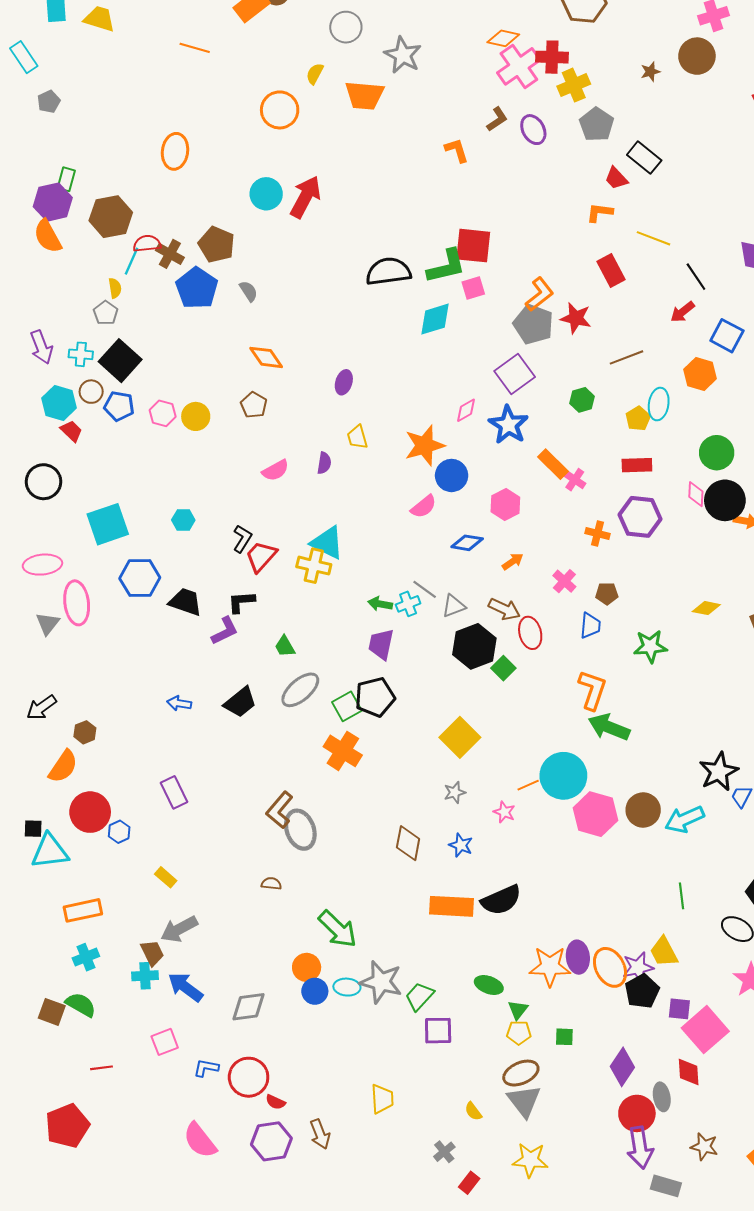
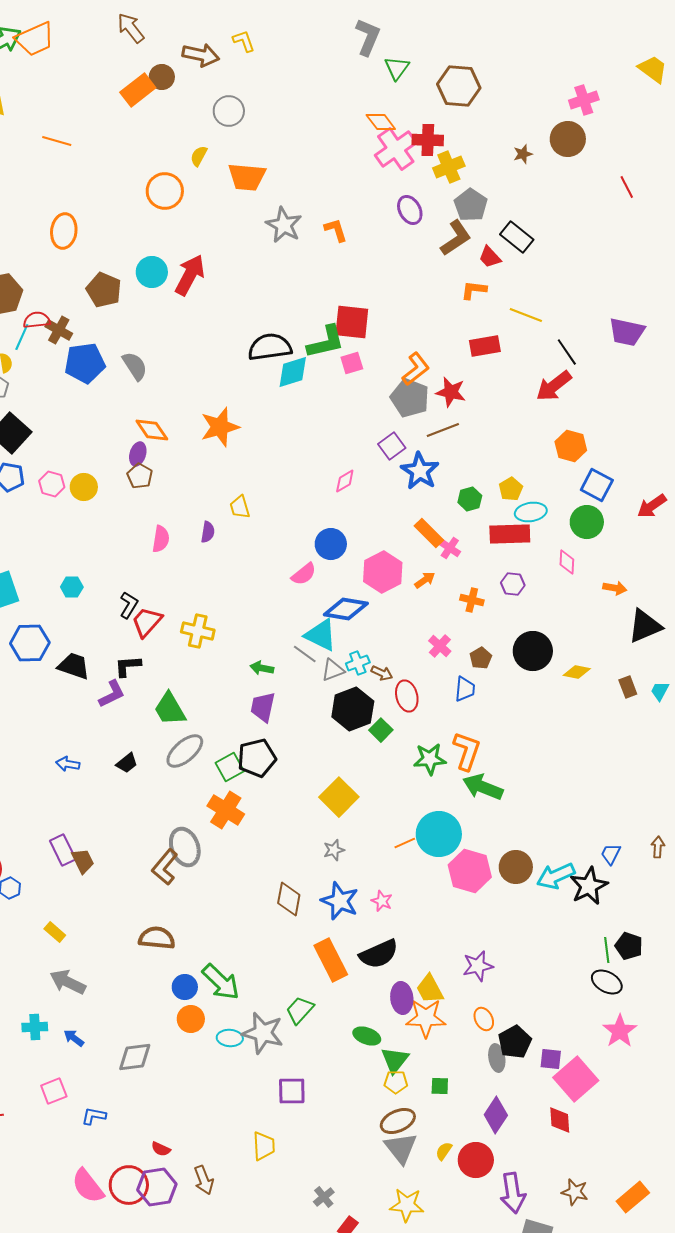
orange diamond: (503, 38) -> (381, 122), turned 40
orange line: (195, 48) -> (57, 141), moved
gray star: (403, 55) -> (284, 225), moved
brown L-shape: (497, 119) -> (456, 238), moved, size x1.5
brown pentagon: (216, 245) -> (104, 290), moved
red rectangle: (611, 270) -> (485, 346), turned -72
blue pentagon: (197, 288) -> (85, 363), turned 30
gray semicircle: (249, 291) -> (135, 366), size x1.4
red arrow: (682, 312) -> (554, 386), size x1.5
cyan diamond: (435, 319) -> (293, 372), moved
blue square: (727, 336) -> (597, 485), moved
brown line: (627, 357) -> (443, 430), moved
purple square: (515, 374) -> (392, 446), size x0.7
purple ellipse: (344, 382) -> (138, 454), moved
green hexagon: (582, 400) -> (470, 499), moved
cyan ellipse: (659, 404) -> (531, 512), moved, turned 72
blue star: (508, 425) -> (420, 471), moved
orange star: (425, 445) -> (220, 427), moved
red rectangle: (637, 465) -> (510, 534), size x1.4
pink semicircle: (275, 470) -> (161, 539), turned -52
black circle: (725, 500) -> (533, 651), moved
pink hexagon: (505, 504) -> (383, 572), size x1.4
purple hexagon: (640, 517) -> (513, 584), size x0.6
cyan triangle: (327, 543) -> (321, 635), moved
blue diamond: (467, 543) -> (346, 609), size x1.4
orange arrow: (513, 561) -> (425, 580), moved
brown pentagon: (607, 594) -> (481, 658), turned -30
cyan cross: (408, 604) -> (358, 663), moved
brown arrow: (504, 609) -> (382, 673), size x0.7
green trapezoid: (285, 646) -> (170, 709), size x1.6
green star: (650, 646) -> (430, 759), moved
black trapezoid: (240, 702) -> (127, 763), size x0.7
black star: (719, 772) -> (589, 886), moved
pink star: (504, 812) -> (382, 901), moved
gray ellipse: (300, 830) -> (185, 847), moved
blue star: (461, 845) -> (340, 901), size x1.6
brown semicircle: (271, 884) -> (157, 938), size x1.8
green line: (681, 896) -> (607, 950), moved
orange rectangle: (452, 906) -> (331, 960), turned 60
gray arrow: (179, 929) -> (68, 982), turned 54
yellow trapezoid: (664, 952) -> (430, 989), moved
brown trapezoid: (152, 953) -> (83, 861), moved
purple ellipse: (578, 957) -> (402, 998), moved
orange ellipse: (610, 967) -> (484, 1019), size x0.6
purple star: (638, 967) -> (478, 966), moved
blue arrow: (185, 987) -> (74, 1038), size x0.6
blue circle: (315, 991) -> (185, 987), moved
green trapezoid: (419, 996) -> (300, 1010), moved
green triangle: (518, 1010) -> (395, 1060), size x1.4
purple square: (438, 1031) -> (292, 1091), moved
red circle: (249, 1077) -> (129, 1185), moved
gray ellipse: (662, 1097) -> (497, 1058), moved
yellow semicircle: (473, 1111) -> (444, 1151), moved, turned 72
red circle: (637, 1113) -> (476, 1160), moved

